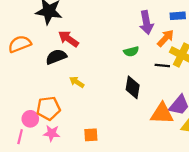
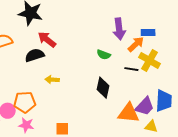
blue rectangle: (178, 16) -> (148, 32), moved
green semicircle: (131, 52) -> (104, 55), turned 32
yellow arrow: (77, 82) -> (52, 80), turned -32

